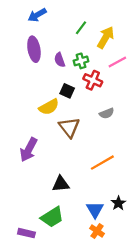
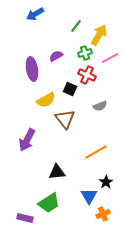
purple ellipse: (34, 49) -> (32, 69), moved
purple semicircle: (60, 60) -> (56, 56), turned 80
green cross: (81, 61) -> (85, 53), moved
black square: (67, 91) -> (70, 89), moved
black star: (118, 203) -> (106, 182), moved
orange cross: (97, 231) -> (103, 214), moved, turned 32

